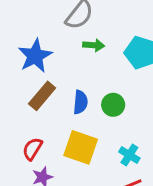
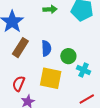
green circle: (113, 105) -> (68, 56), moved
cyan cross: (129, 155) -> (84, 70), moved

